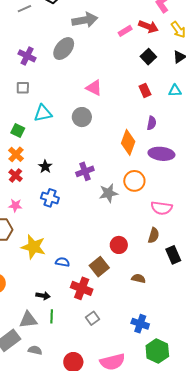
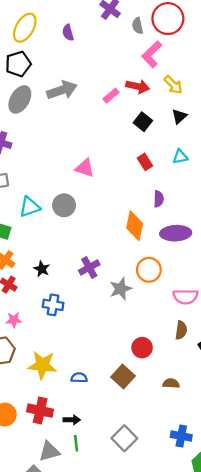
gray ellipse: (64, 49) -> (20, 99), moved
gray circle: (82, 117) -> (64, 205), moved
red cross: (82, 288) -> (40, 411), moved
black arrow: (43, 296) -> (72, 420), moved
gray square: (92, 318) -> (124, 438), size x1.5

